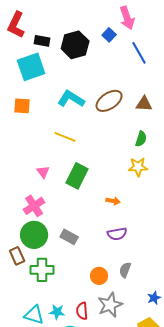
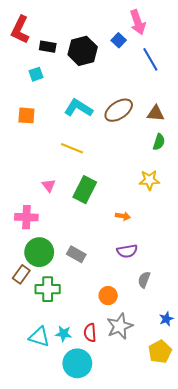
cyan square: (31, 67) -> (36, 74), size x0.5
green semicircle: (141, 139) -> (159, 142), moved
pink cross: (34, 206) -> (26, 217), moved, turned 35
brown rectangle: (17, 256) -> (21, 274), turned 60
gray semicircle: (125, 270) -> (144, 280), moved

